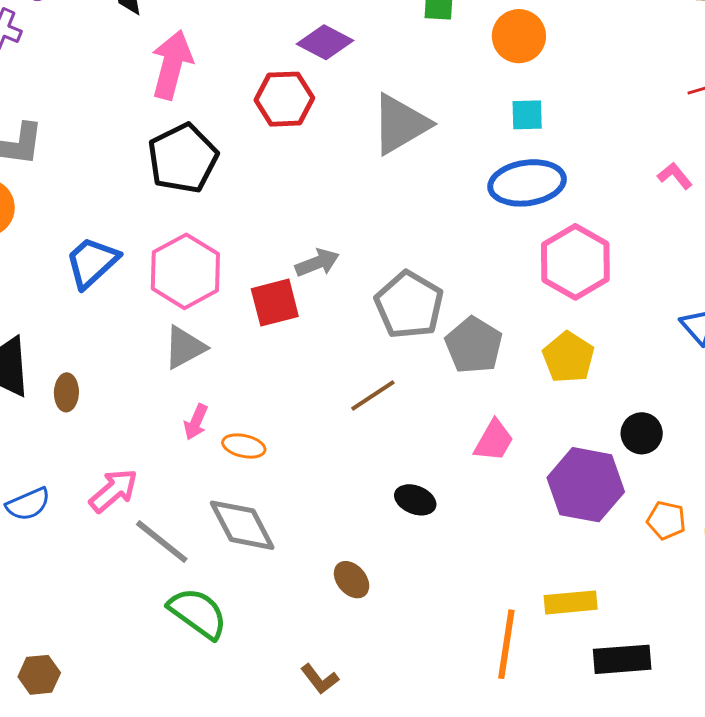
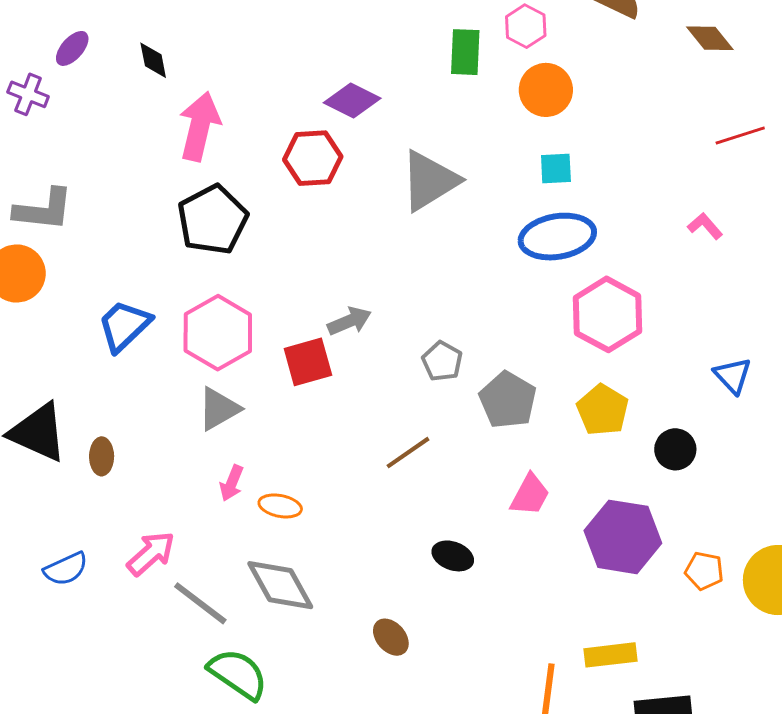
gray pentagon: (409, 305) -> (442, 361), size x0.6
black circle: (642, 433) -> (675, 449), moved

